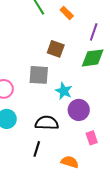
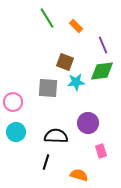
purple line: (94, 32) -> (103, 45), turned -42
cyan star: (64, 91) -> (76, 82), moved, turned -30

